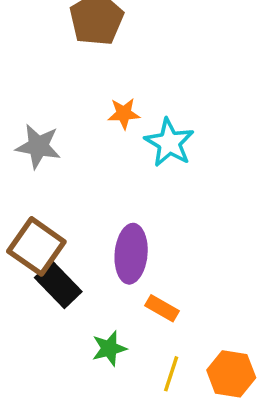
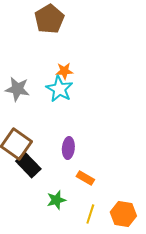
cyan star: (169, 143) -> (59, 89), moved
purple ellipse: (131, 254) -> (68, 148), size x0.7

